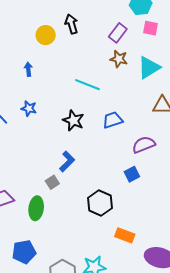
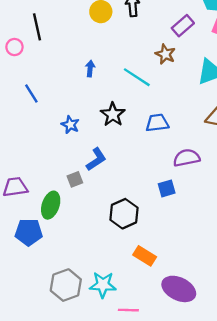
brown star: (119, 59) -> (165, 54), moved
blue arrow: (28, 69) -> (90, 69), moved
blue star: (29, 108) -> (70, 125), moved
blue pentagon: (24, 252) -> (29, 232), moved

